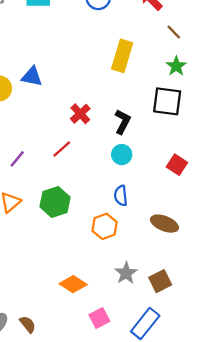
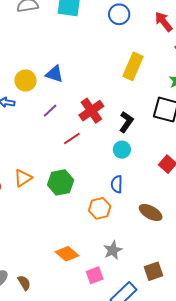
red cross: (80, 114) -> (91, 111), size x1.4
purple line: (17, 159) -> (50, 111), moved
brown square: (160, 281) -> (154, 271), moved
pink square: (99, 318) -> (95, 275), moved

